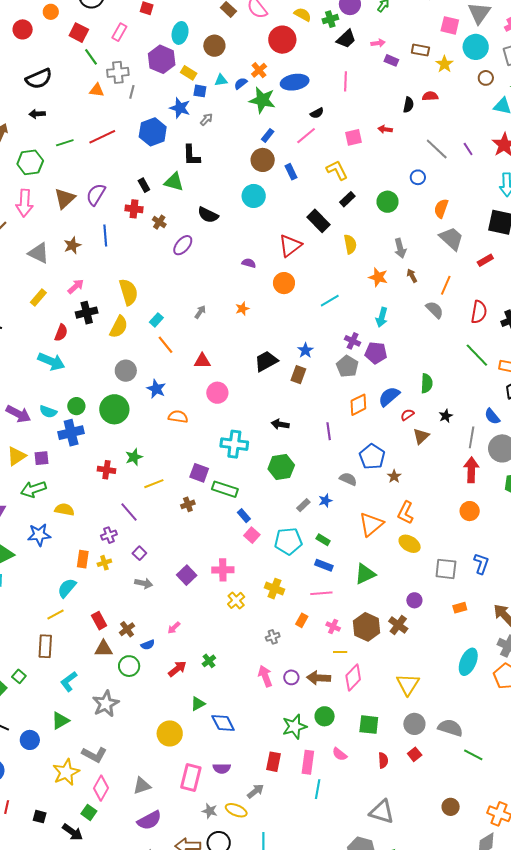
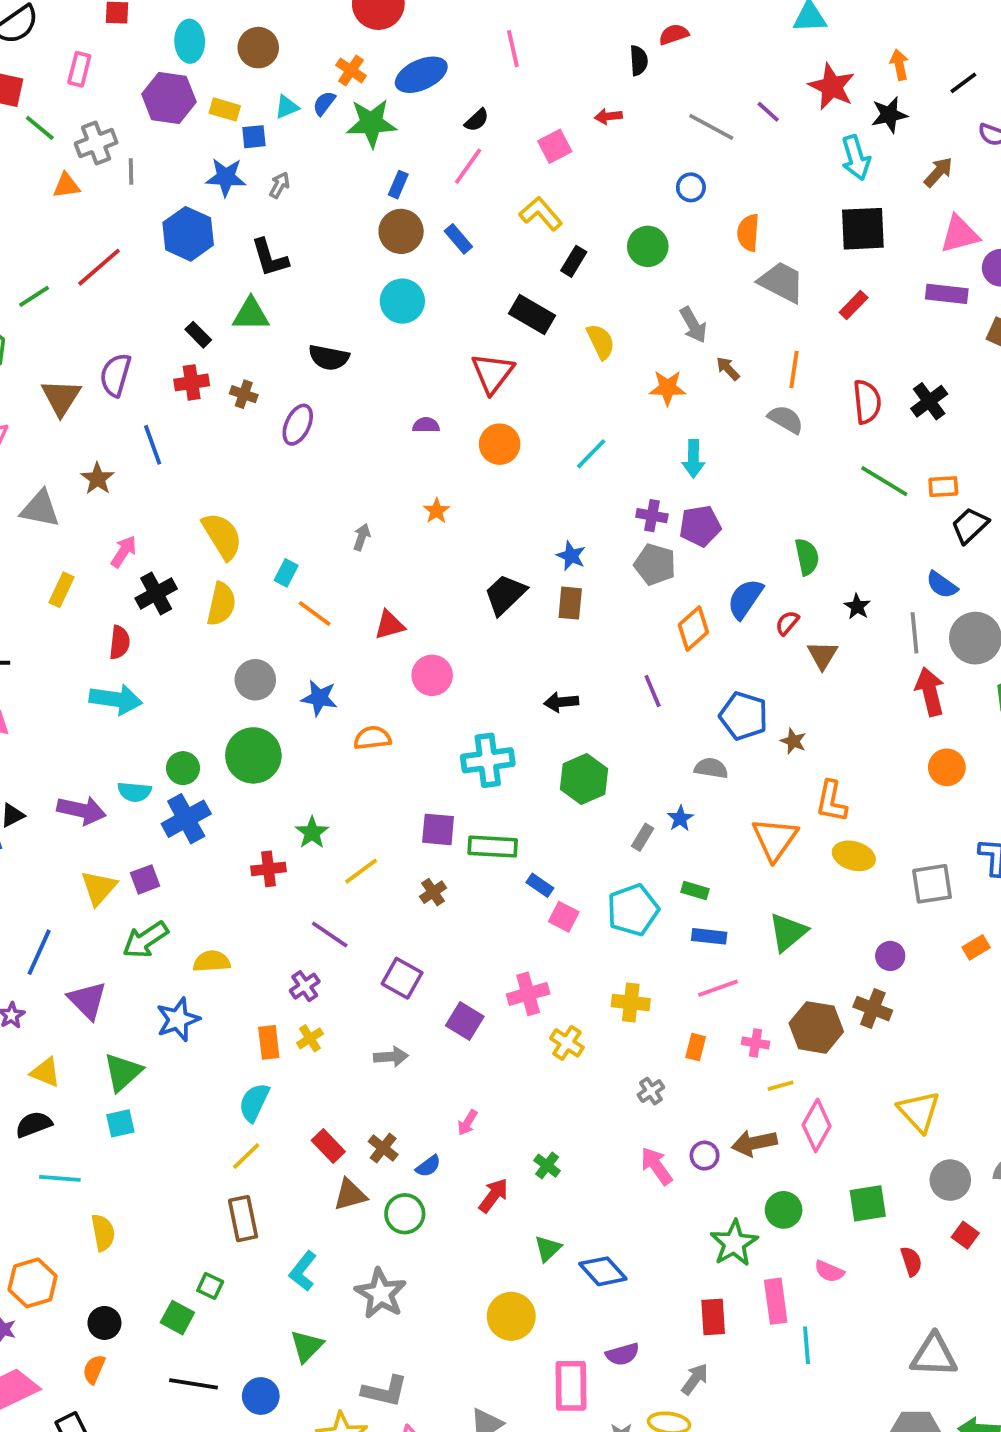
purple square: (139, 553) -> (402, 978), moved, size x1.5

